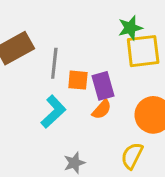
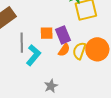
gray line: (54, 63) -> (22, 43), moved
yellow semicircle: (132, 156) -> (79, 51), moved

